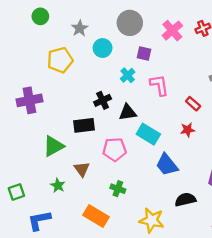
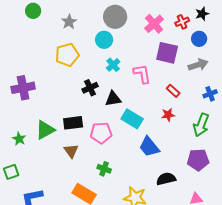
cyan circle: (103, 48) -> (104, 40), moved
purple square: (144, 53) -> (167, 53), moved, size x1.6
yellow pentagon: (60, 60) -> (67, 55), moved
black rectangle: (84, 125) -> (73, 123), moved
green star: (58, 185) -> (19, 139), moved

